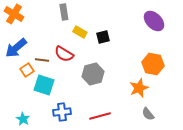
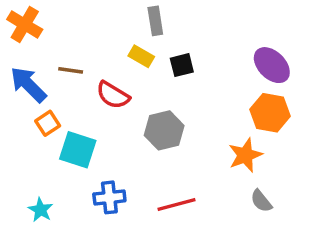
gray rectangle: (64, 12) -> (155, 21), moved
purple ellipse: (154, 21) -> (272, 65), moved
blue arrow: (16, 48) -> (28, 84), turned 85
brown line: (42, 60) -> (71, 70), moved

